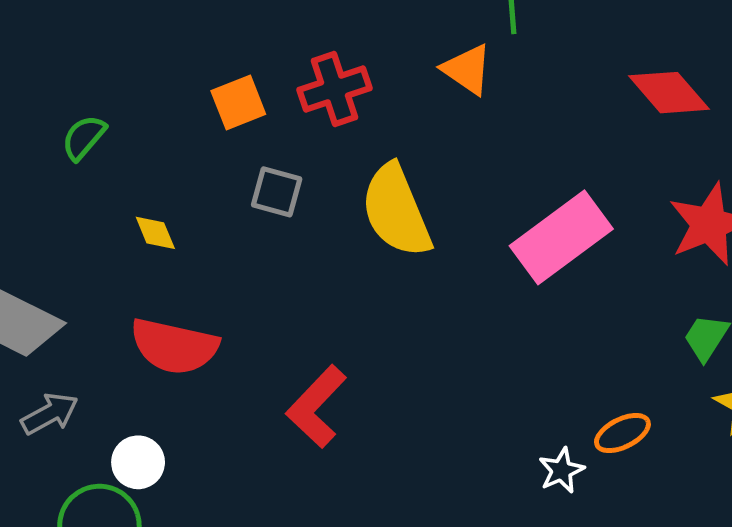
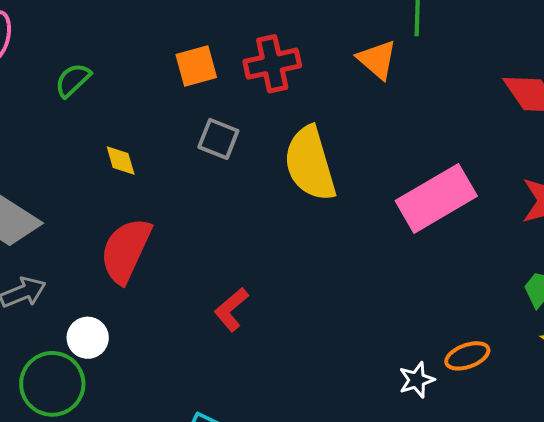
red semicircle: (174, 346) -> (126, 250), turned 96
red L-shape: (316, 407) -> (231, 309), size x0.7

